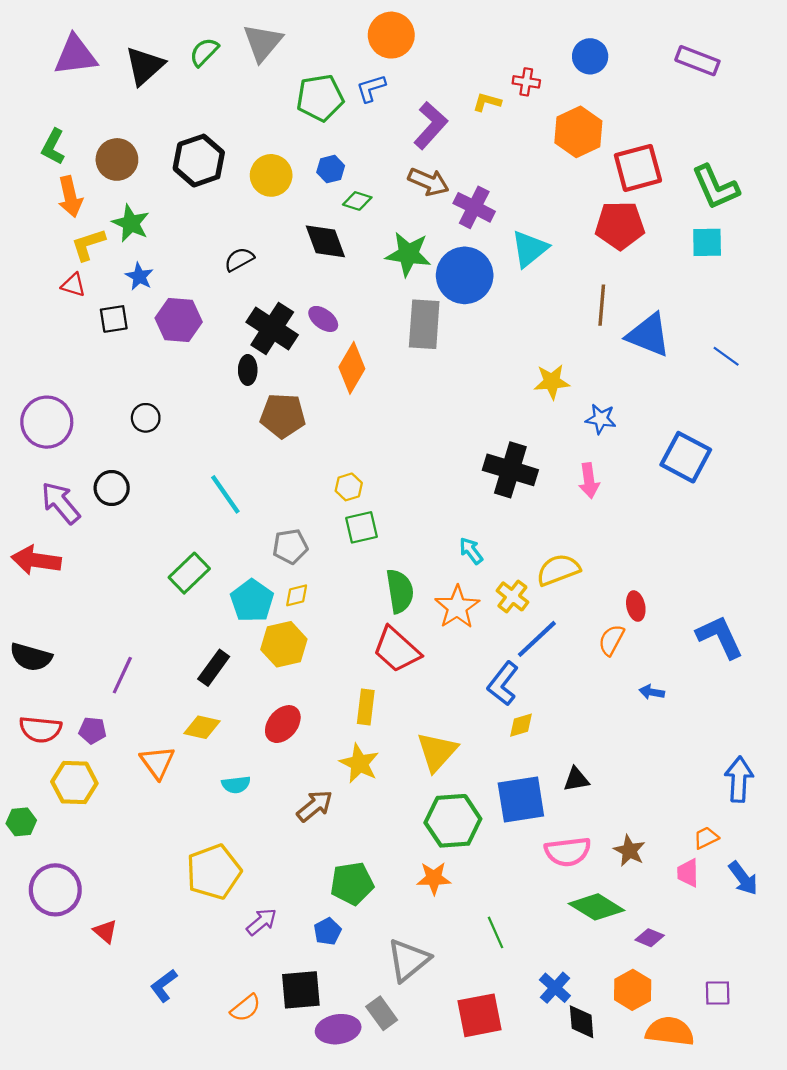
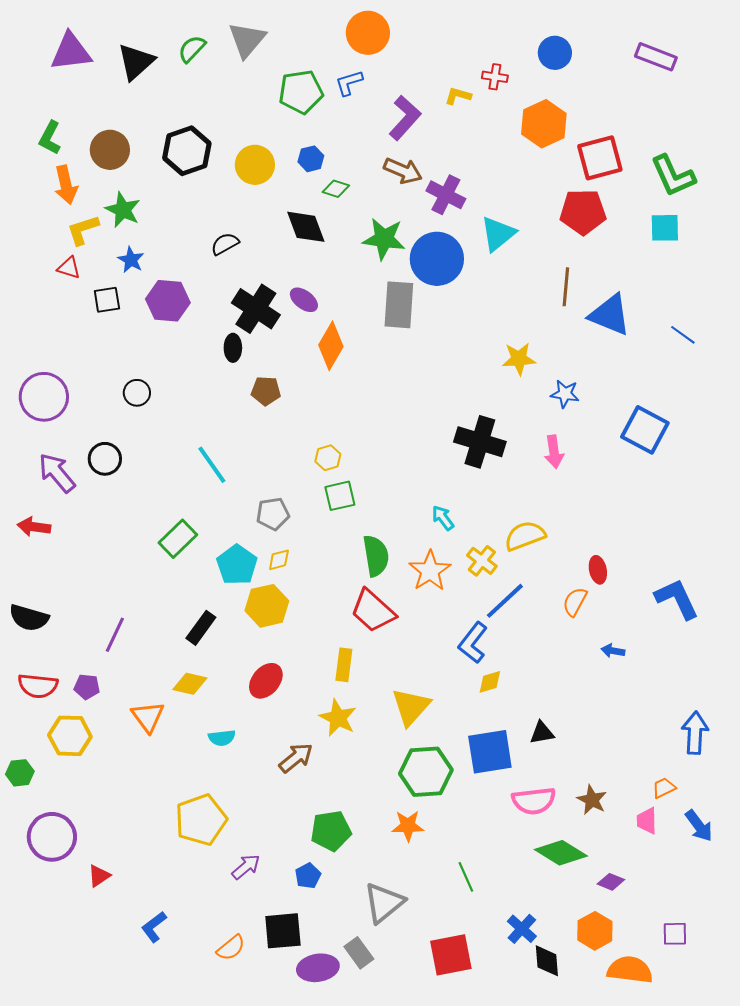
brown pentagon: (283, 416) -> (266, 391), size x0.7
red arrow: (36, 560) -> (34, 527), size x0.7
red triangle: (105, 931) -> (99, 876), turned 45

